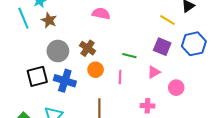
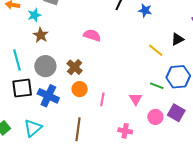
cyan line: (23, 18) -> (17, 60), moved
purple square: (162, 47) -> (176, 113), moved
green line: (129, 56) -> (157, 86), moved
pink triangle: (154, 72) -> (136, 99), turned -40

